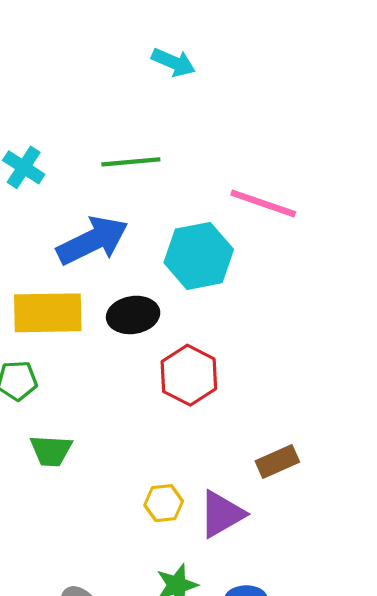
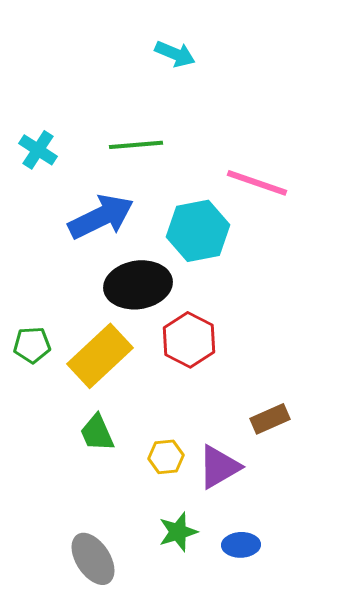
yellow rectangle: (48, 313) -> (100, 356), moved, turned -42
black ellipse: (133, 315) -> (138, 285), size x1.4
green trapezoid: (51, 451) -> (97, 433), moved, turned 63

